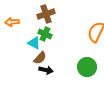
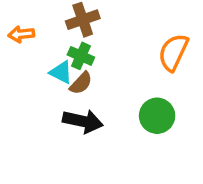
brown semicircle: (40, 58) -> (81, 83), moved
black arrow: (46, 70) -> (83, 121), size x1.5

